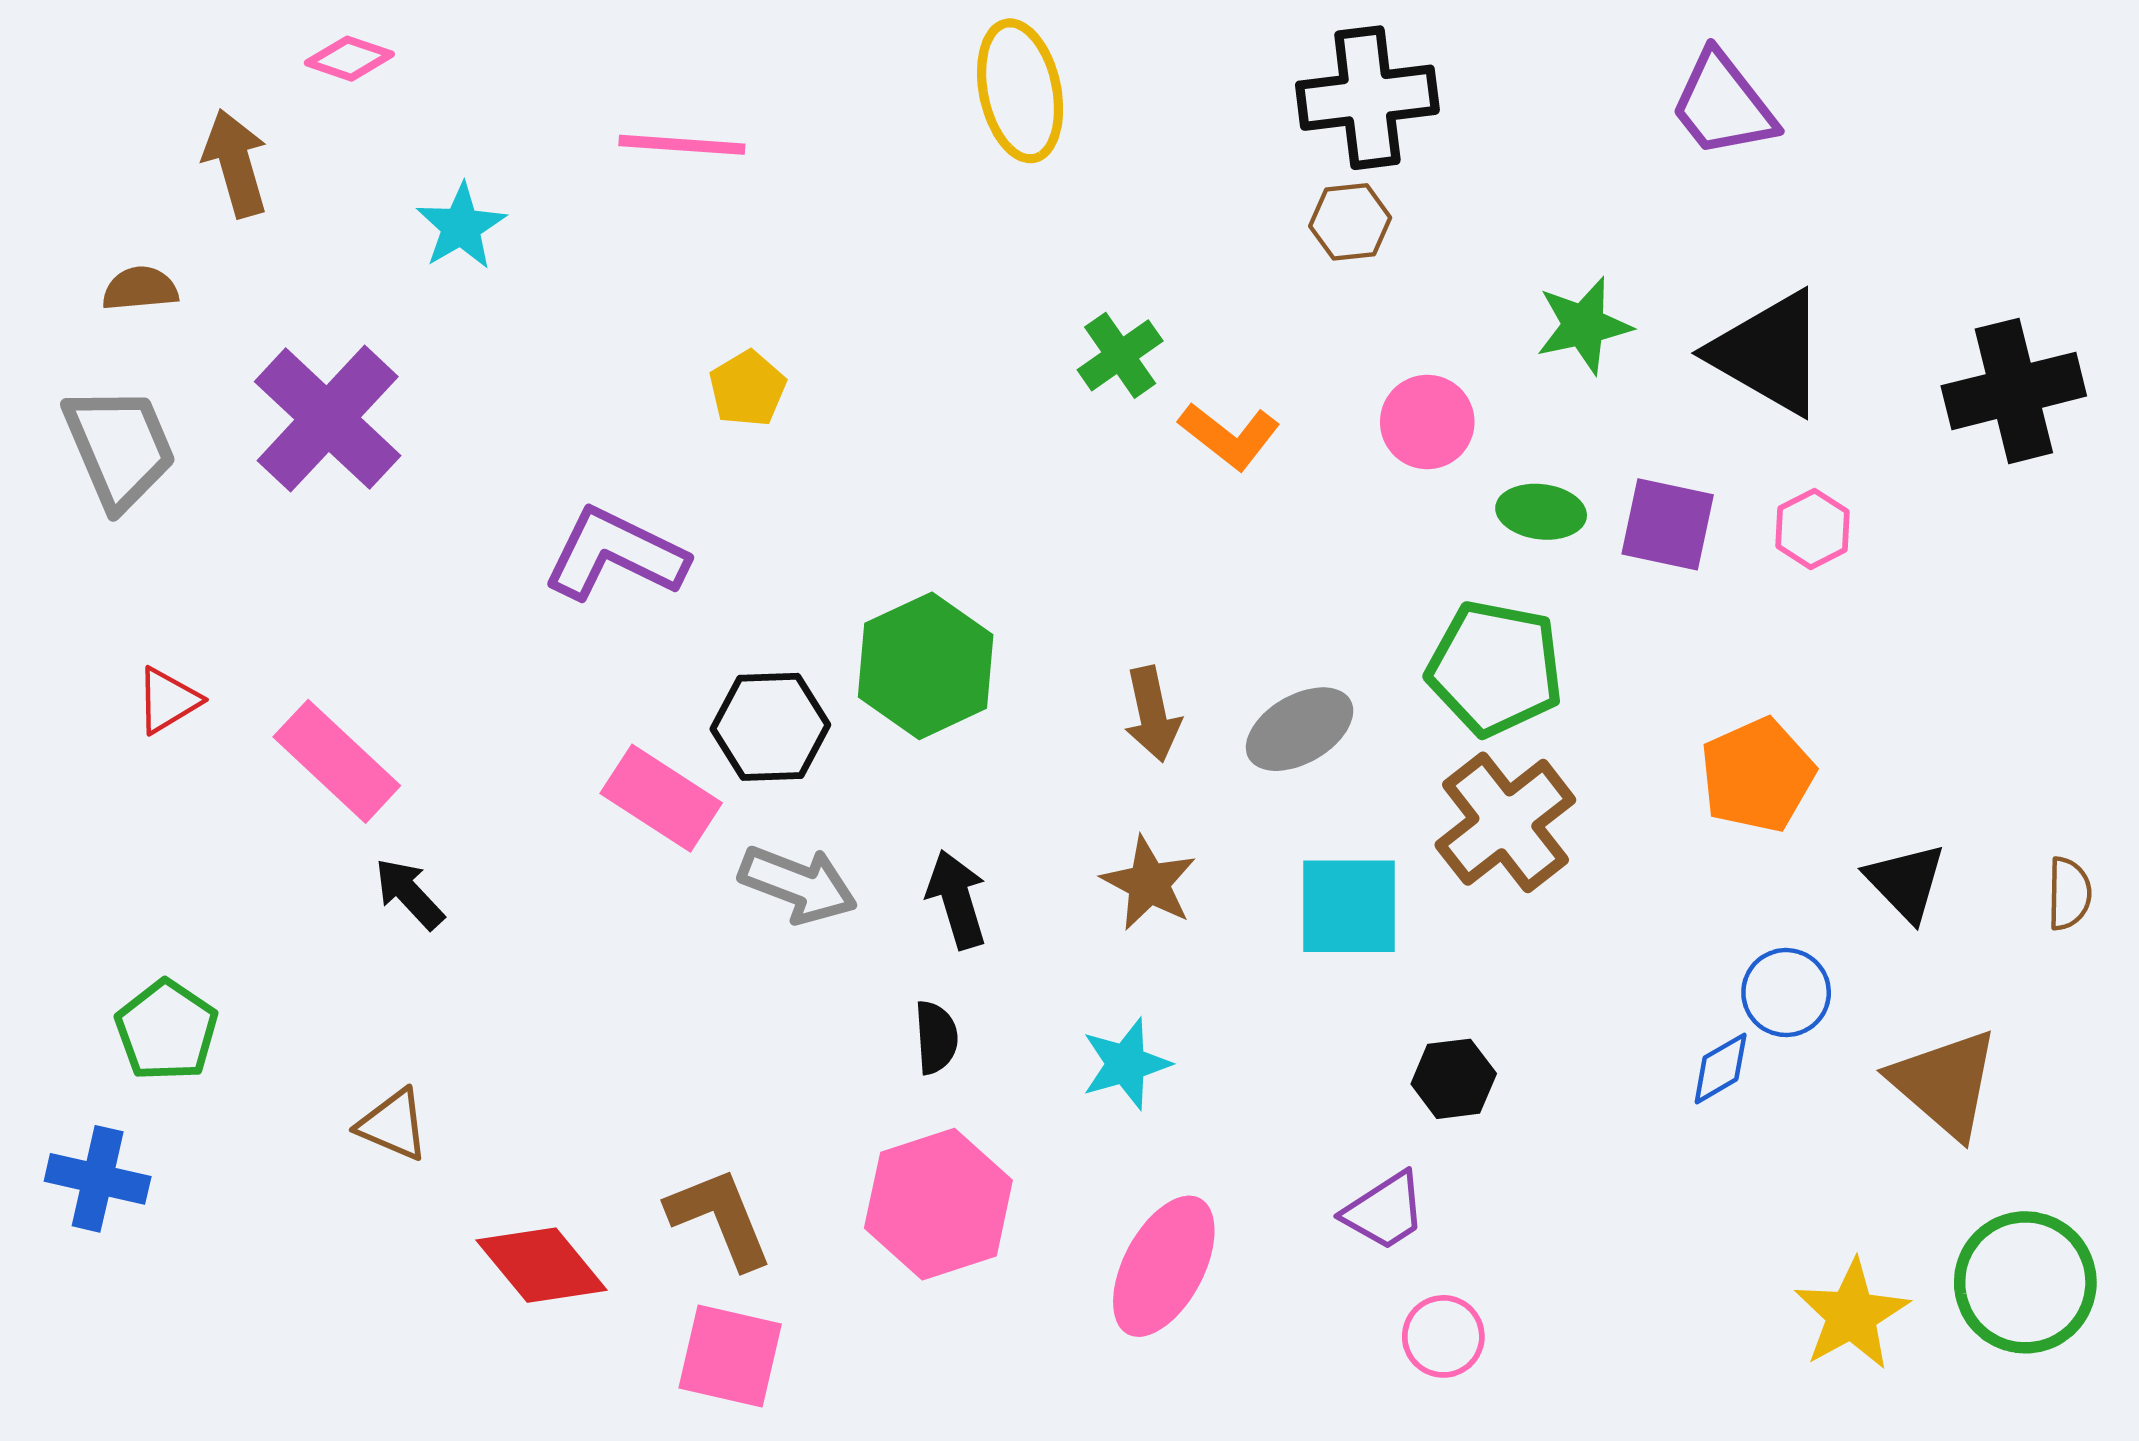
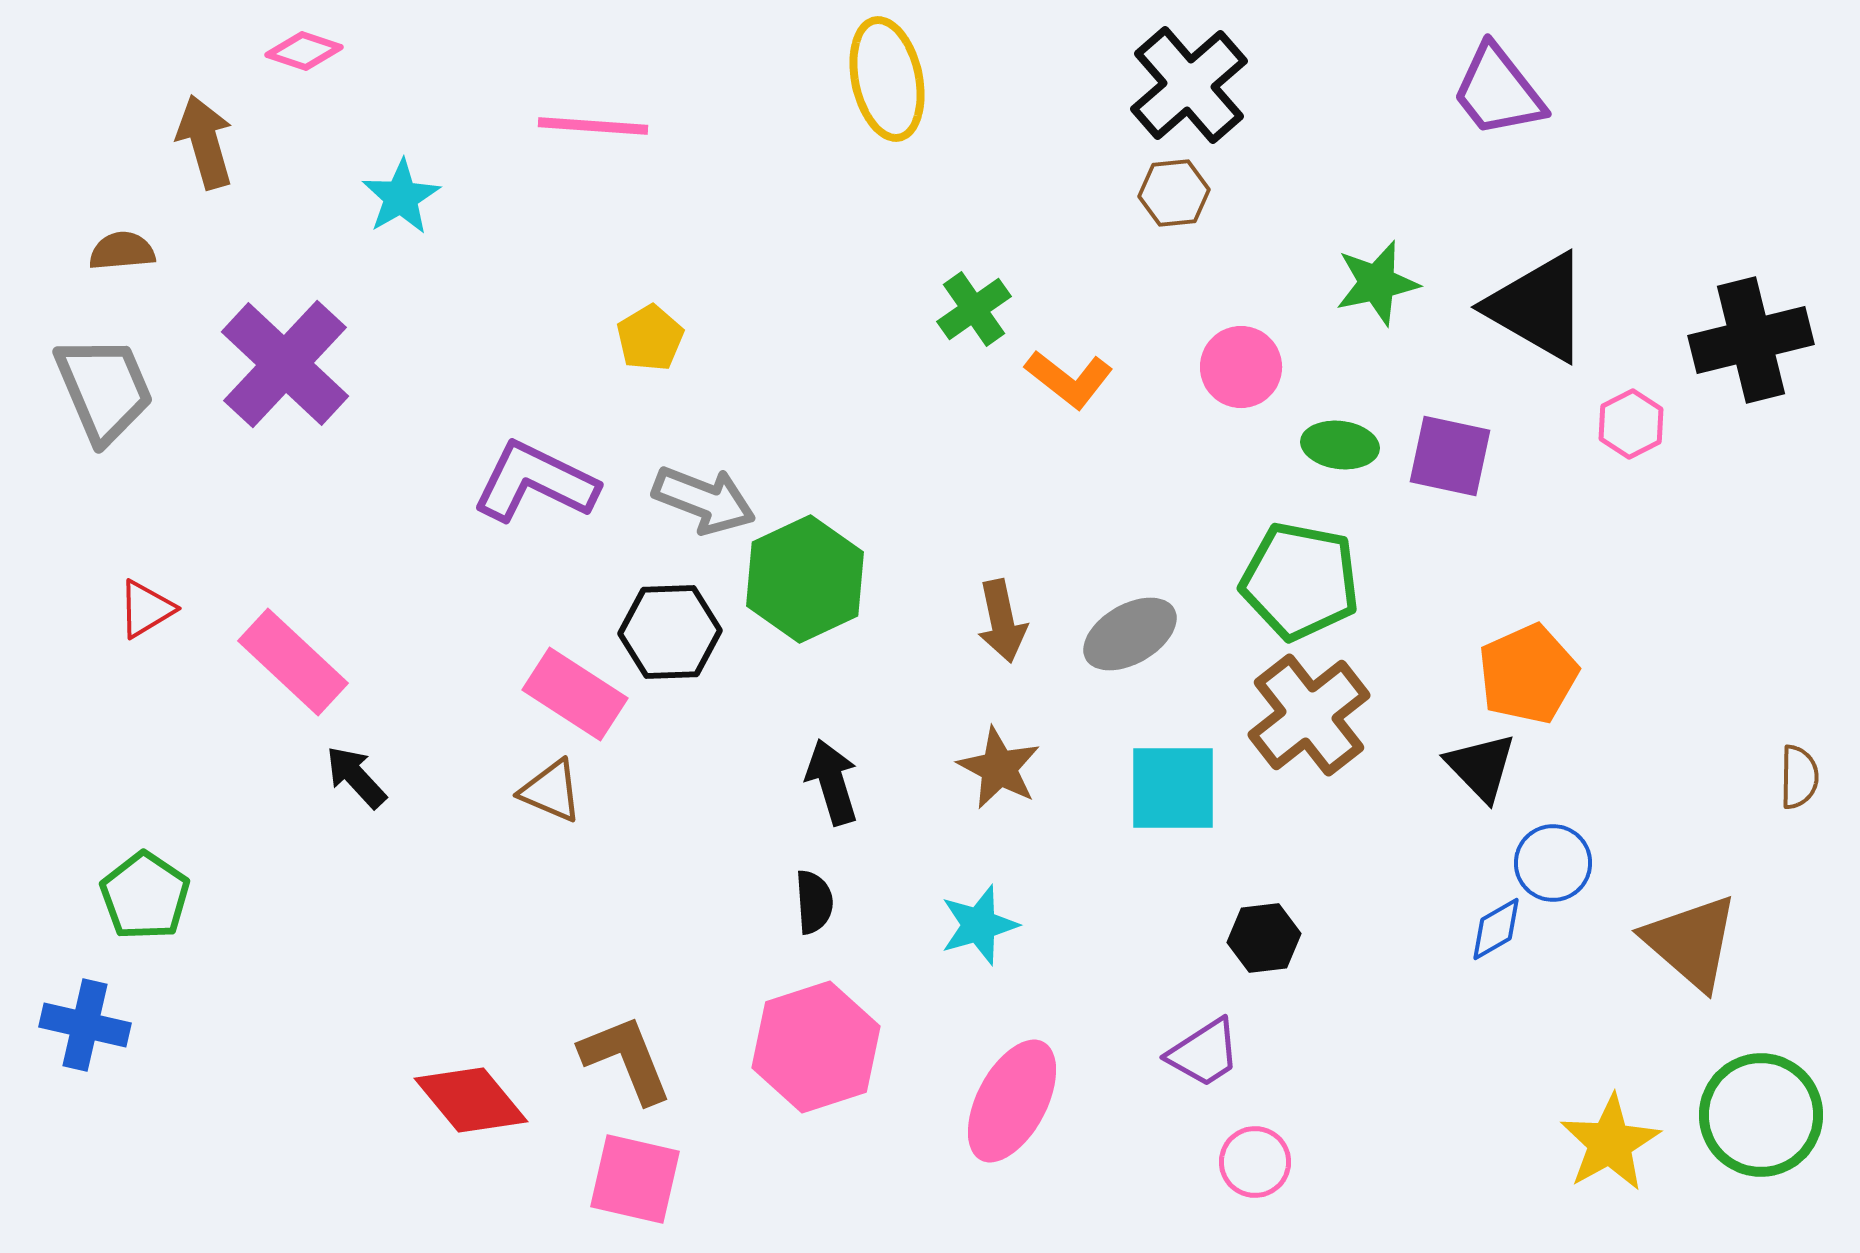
black cross: (1367, 98) -> (1189, 85), turned -34
pink hexagon: (1813, 529) -> (1631, 424), moved
black triangle: (1906, 882) -> (1481, 767), moved
gray arrow: (798, 884) -> (704, 500), moved
brown triangle: (393, 1125) -> (551, 791), moved

